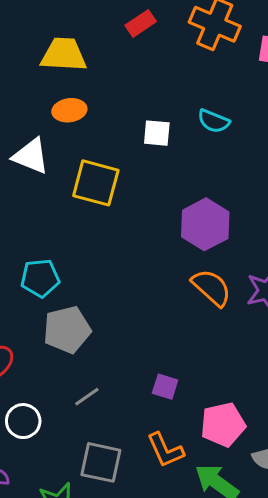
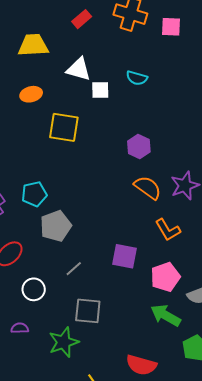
orange ellipse: (69, 110) -> (31, 94), moved
white triangle: (31, 156) -> (79, 69), moved
purple hexagon: (205, 224) -> (139, 146), size x0.7
purple square: (165, 387) -> (124, 256), size x1.5
orange L-shape: (165, 450) -> (168, 230), moved

